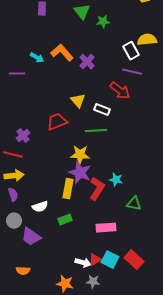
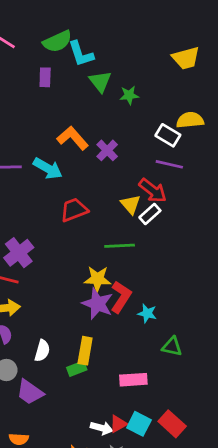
white rectangle: (131, 51) -> (168, 135), turned -30
cyan arrow: (37, 58) -> (48, 168), moved, size x1.5
yellow triangle: (78, 101) -> (131, 204), moved
white rectangle: (102, 110) -> (150, 214), moved, turned -63
red trapezoid: (57, 122) -> (74, 210), moved
purple cross: (23, 136) -> (19, 253), size x1.5
yellow rectangle: (68, 189) -> (85, 351), moved
red L-shape: (97, 189) -> (121, 297), moved
white semicircle: (40, 207) -> (42, 351), turned -56

